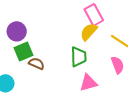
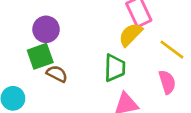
purple circle: (17, 31) -> (46, 29), moved

